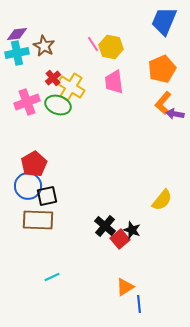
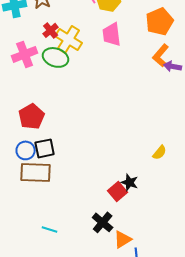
blue circle: (28, 186) -> (26, 150), moved, size x0.7
yellow semicircle: (162, 200) -> (160, 152), size x0.7
black cross: (105, 226) -> (103, 222), moved
cyan line: (52, 277) -> (50, 229), turned 42

